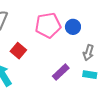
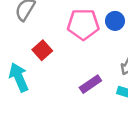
blue circle: (73, 27) -> (115, 21), moved

